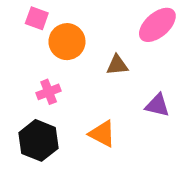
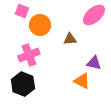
pink cross: (49, 92) -> (29, 55), size x1.5
orange triangle: (102, 134) -> (82, 81), moved

